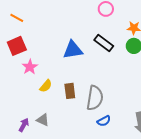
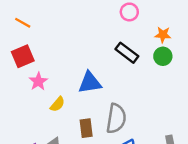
blue triangle: (73, 50) -> (90, 83), moved
brown rectangle: (70, 91) -> (86, 128), moved

